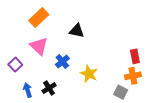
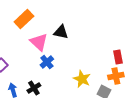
pink triangle: (39, 46) -> (39, 42), moved
yellow star: (89, 74) -> (82, 79), moved

